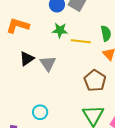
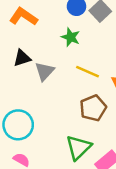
yellow line: (81, 41) -> (87, 72), moved
cyan circle: (40, 112) -> (18, 125), size x1.6

